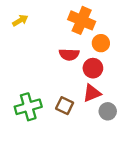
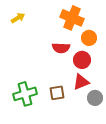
brown square: (65, 106) -> (57, 93), turned -35

